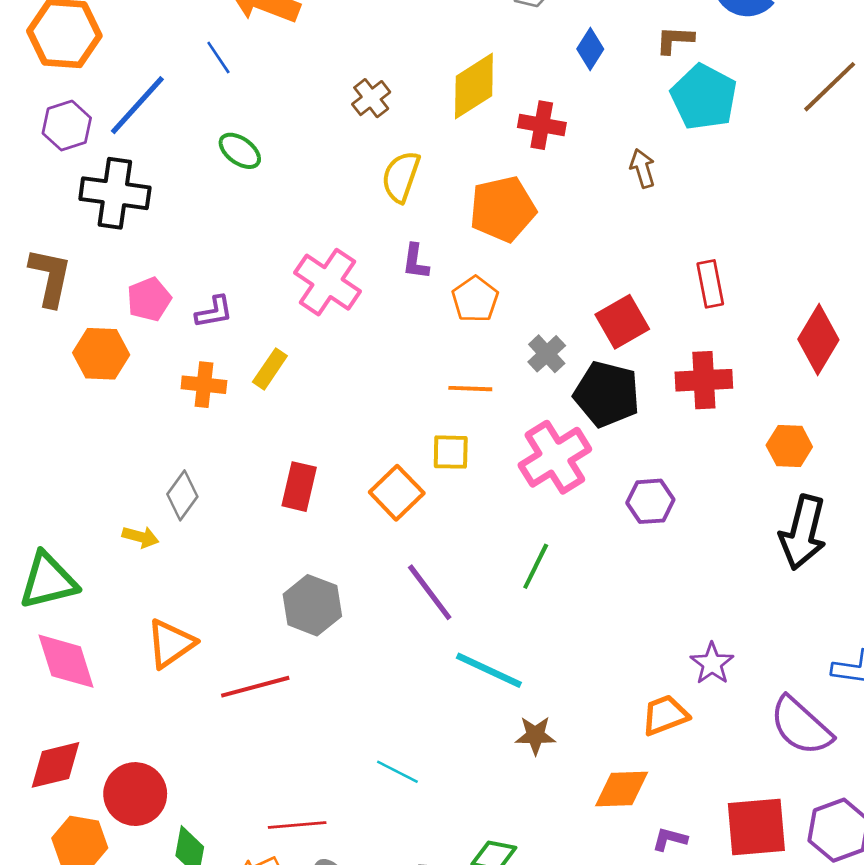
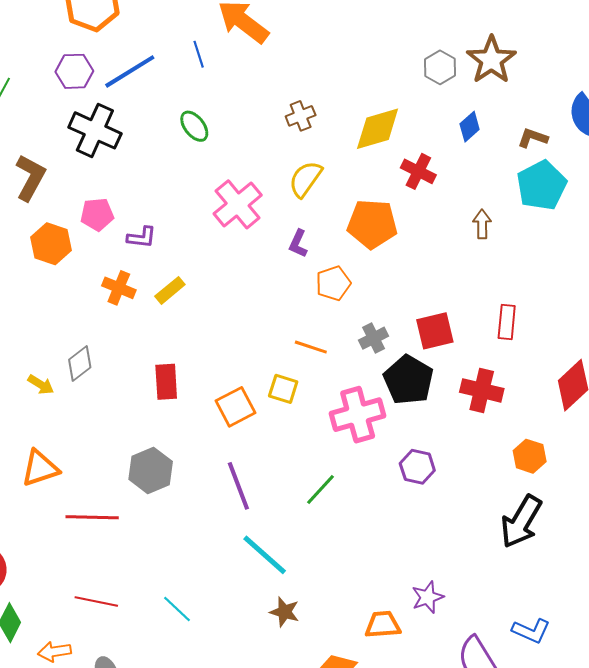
pink cross: (327, 282) -> (238, 204), moved
red rectangle: (299, 487) -> (166, 382), turned -33
red line: (297, 825) -> (96, 602), moved

